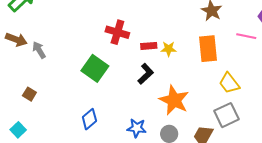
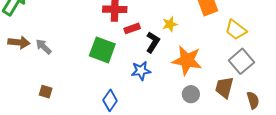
red rectangle: (149, 46) -> (132, 28), moved
yellow star: (169, 49) -> (170, 24), moved
blue star: (137, 128) -> (141, 71), moved

